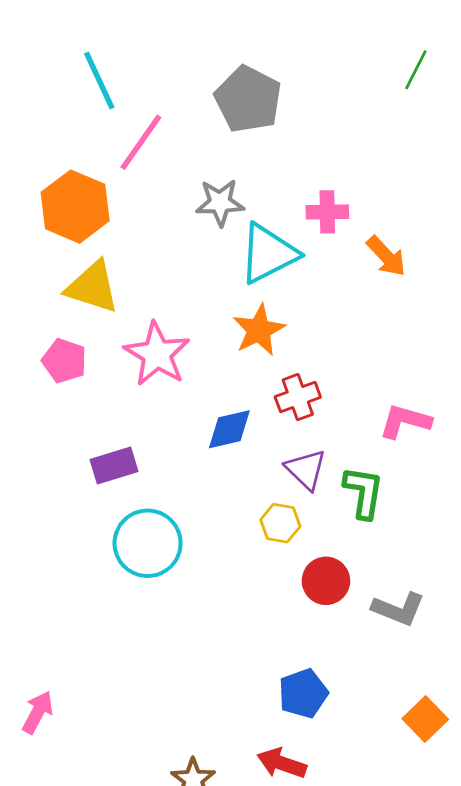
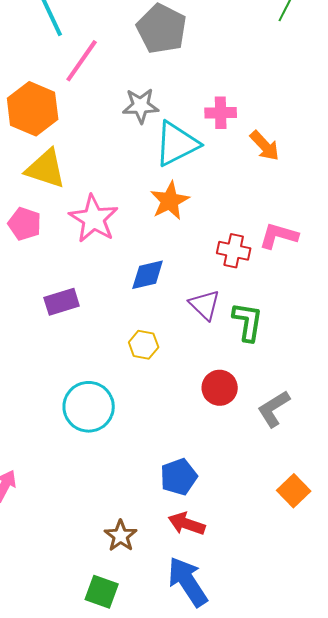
red cross: (298, 397) -> (234, 251), moved, turned 32
pink L-shape: (405, 421) -> (279, 236), moved
yellow hexagon: (280, 523) -> (144, 345), moved
cyan circle: (148, 543) -> (89, 407), moved
gray L-shape: (398, 609) -> (274, 409), turned 126
blue pentagon: (303, 694) -> (179, 477), moved

